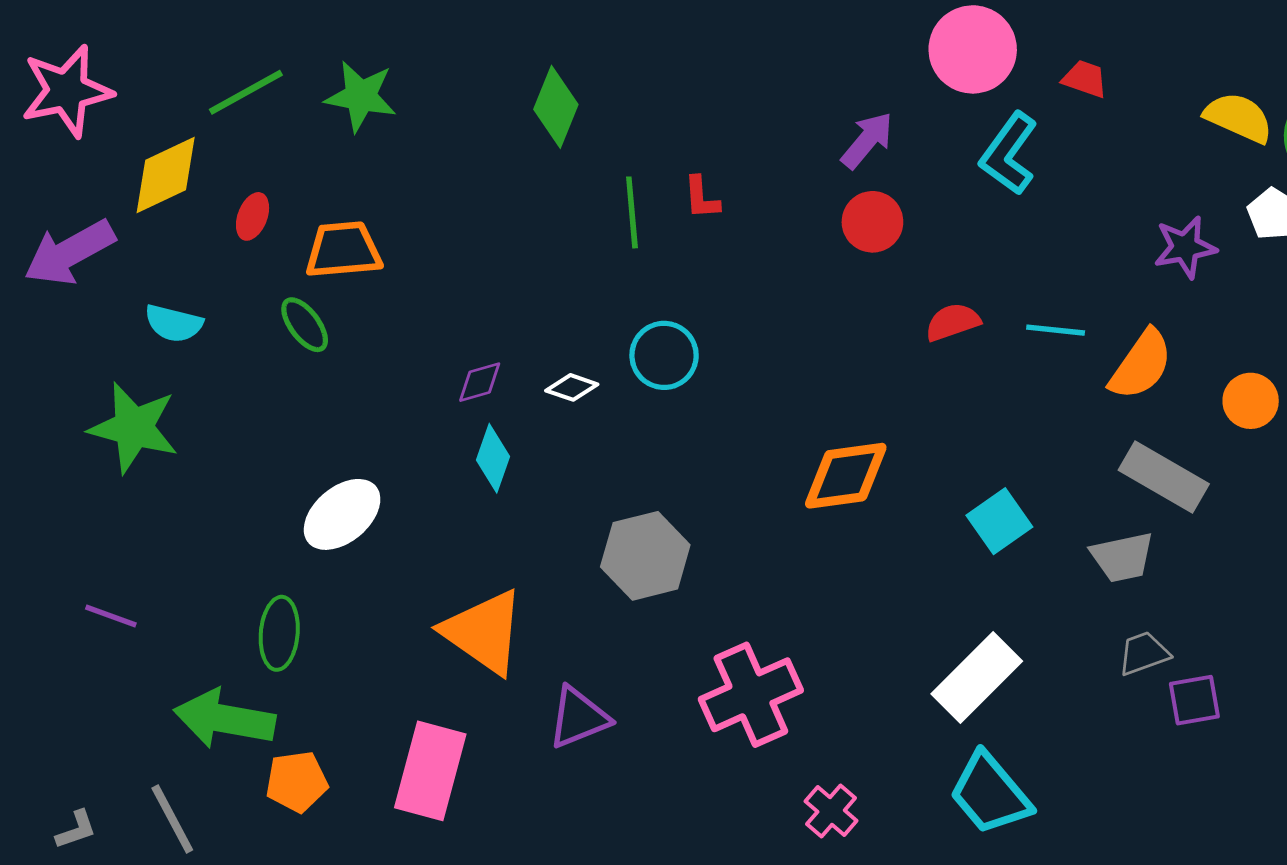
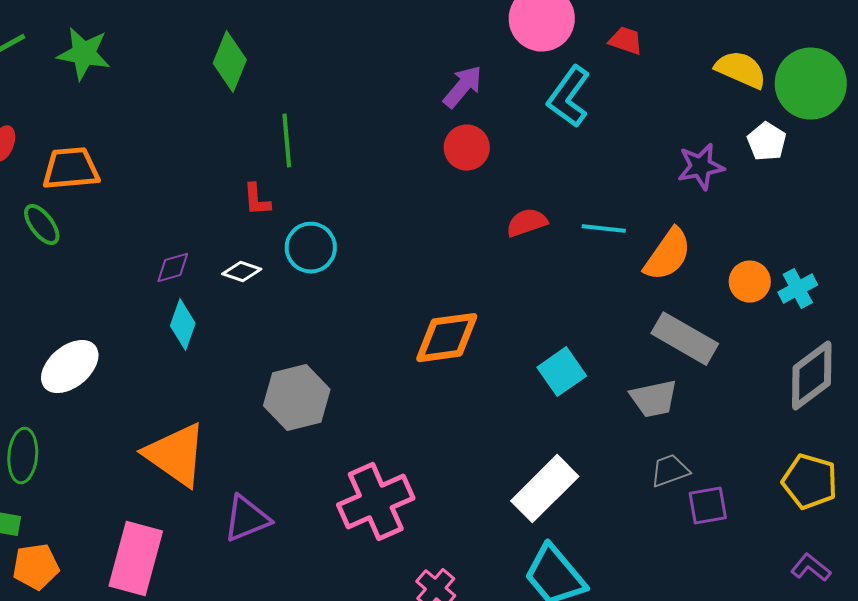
red L-shape: (701, 198) -> (257, 200), moved

